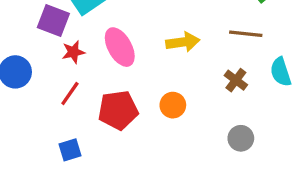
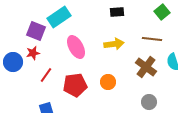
red star: (73, 52) -> (33, 53), moved
brown cross: (236, 80) -> (146, 67), size x1.5

